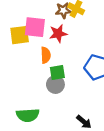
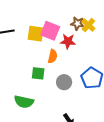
green square: (57, 72) -> (38, 73), moved
gray circle: (55, 84) -> (64, 82), moved

